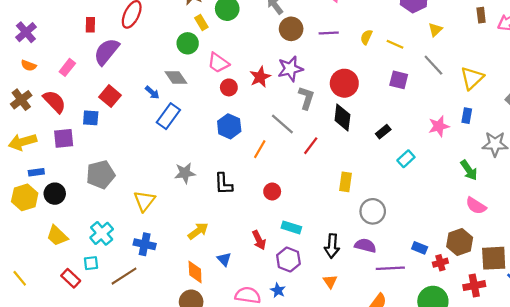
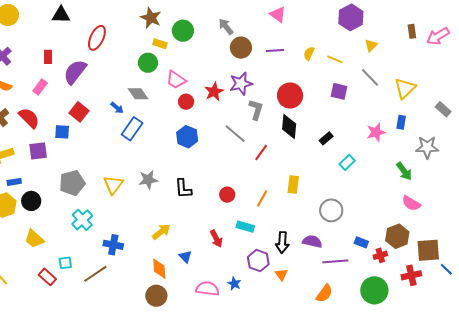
yellow rectangle: (201, 23) -> (160, 44), turned -40
red rectangle: (90, 25) -> (48, 57), moved
orange line: (260, 149) -> (262, 199), moved
yellow triangle: (144, 201) -> (113, 185), moved
gray circle: (373, 211) -> (331, 210), moved
cyan cross: (102, 233) -> (82, 220), moved
purple hexagon: (288, 259) -> (258, 261), moved

